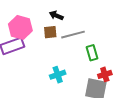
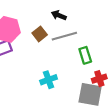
black arrow: (56, 15) -> (59, 15), moved
brown square: (50, 32) -> (40, 34), turned -32

